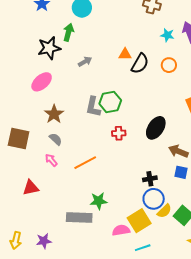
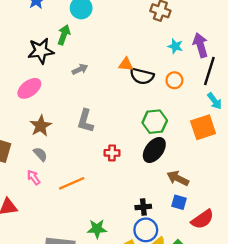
black semicircle: (140, 64) -> (142, 76), turned 70
green hexagon: (110, 102) -> (155, 122), moved
green star: (99, 201) -> (97, 229), moved

